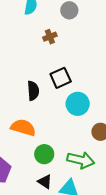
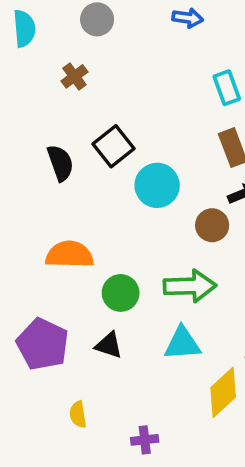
black semicircle: (33, 91) -> (60, 163), moved
black triangle: (45, 182) -> (109, 345), moved

